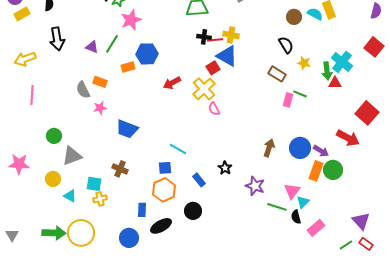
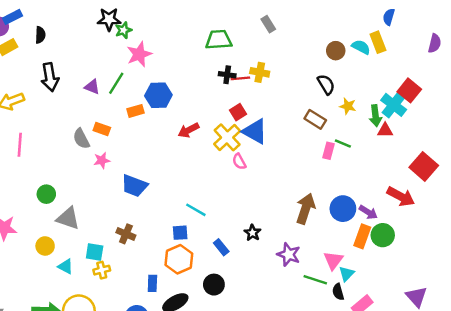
red square: (374, 47) -> (409, 90), moved
blue triangle: (227, 56) -> (255, 131), moved
brown arrow: (269, 148) -> (306, 209), size x1.4
gray triangle: (72, 156) -> (68, 218), turned 40

